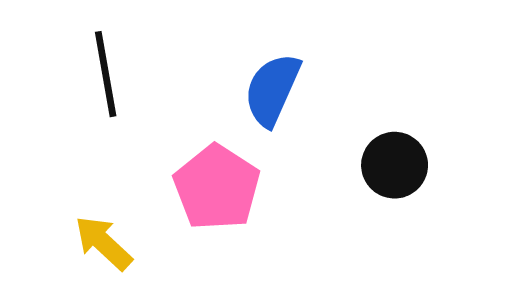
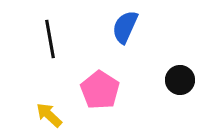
blue semicircle: (272, 90) -> (125, 27), moved

